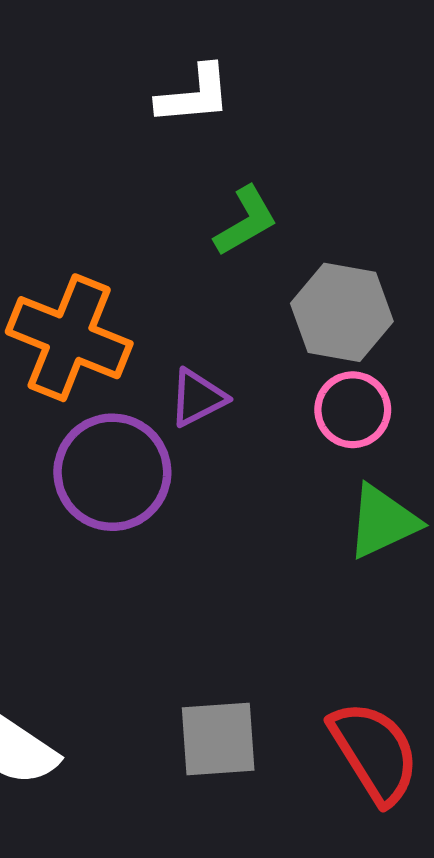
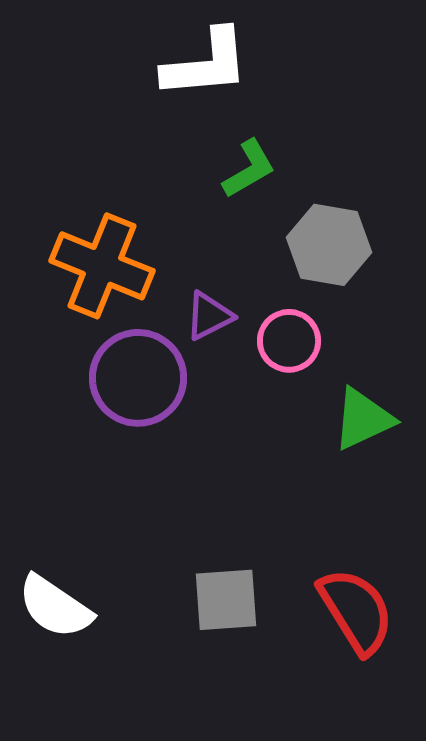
white L-shape: (194, 95) -> (206, 64), size x1.4
pink circle: (353, 410) -> (289, 341), moved

